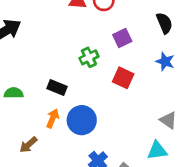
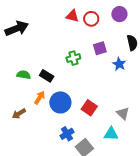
blue star: (165, 61) -> (119, 64), moved
red square: (123, 78) -> (89, 108), moved
green semicircle: (14, 93) -> (24, 75), moved

